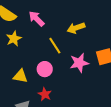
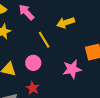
pink star: (79, 63) -> (72, 69), moved

